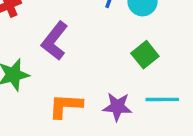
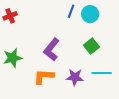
purple L-shape: (55, 41) -> (51, 49), moved

